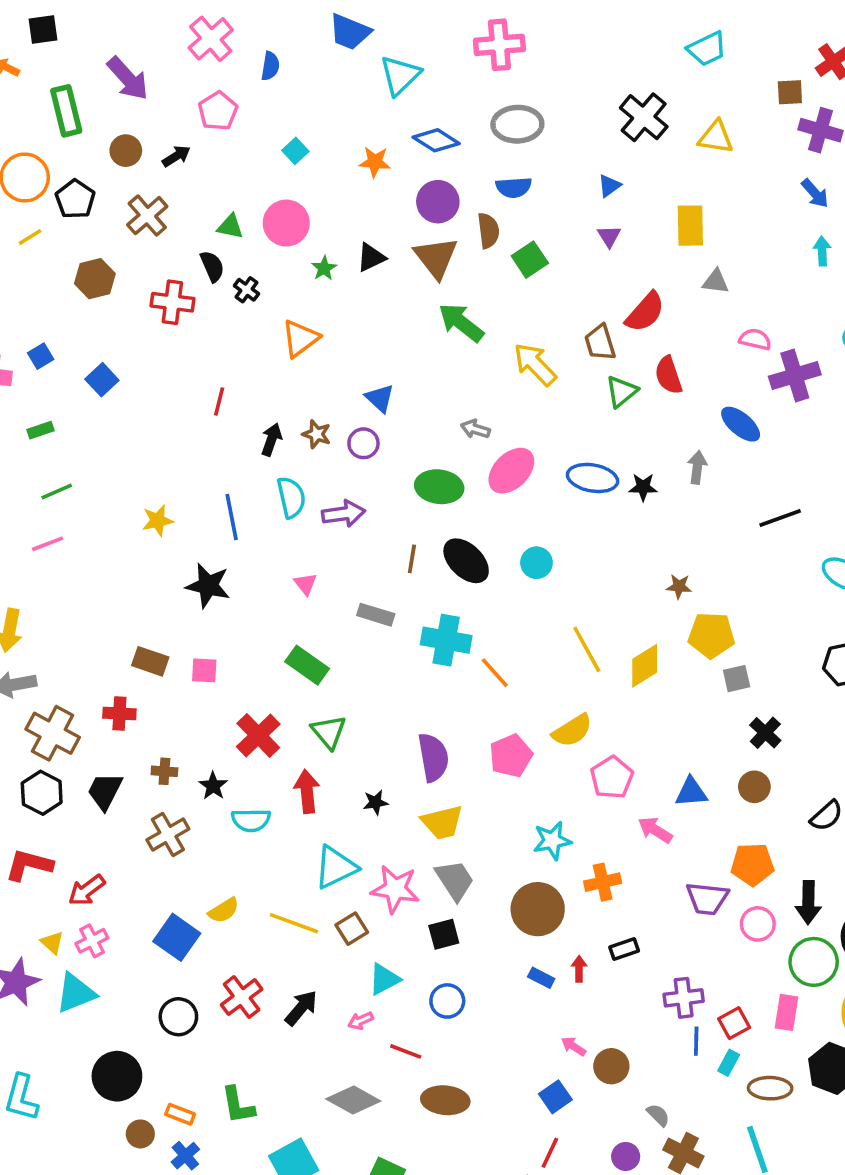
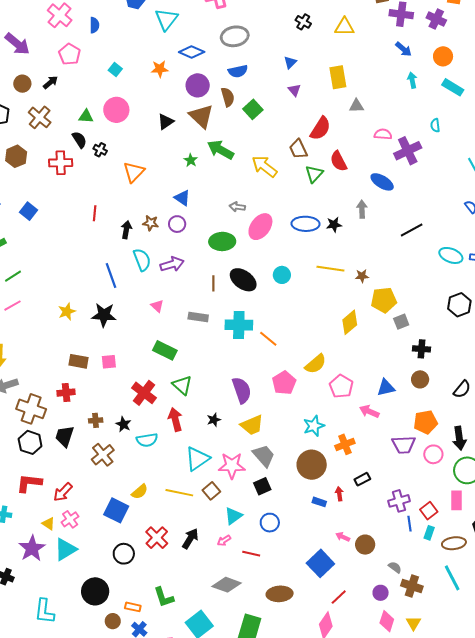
black cross: (644, 117) -> (303, 22), size x0.6
green star: (324, 268) -> (191, 160), moved
yellow star: (158, 521) -> (67, 311), moved
yellow line: (587, 649) -> (330, 269), moved, turned -44
black cross: (765, 733) -> (422, 349), turned -30
blue square: (555, 1097) -> (320, 563), moved, size x1.5
brown ellipse: (445, 1100) -> (280, 594), moved
red line: (550, 1153) -> (339, 597), turned 30

